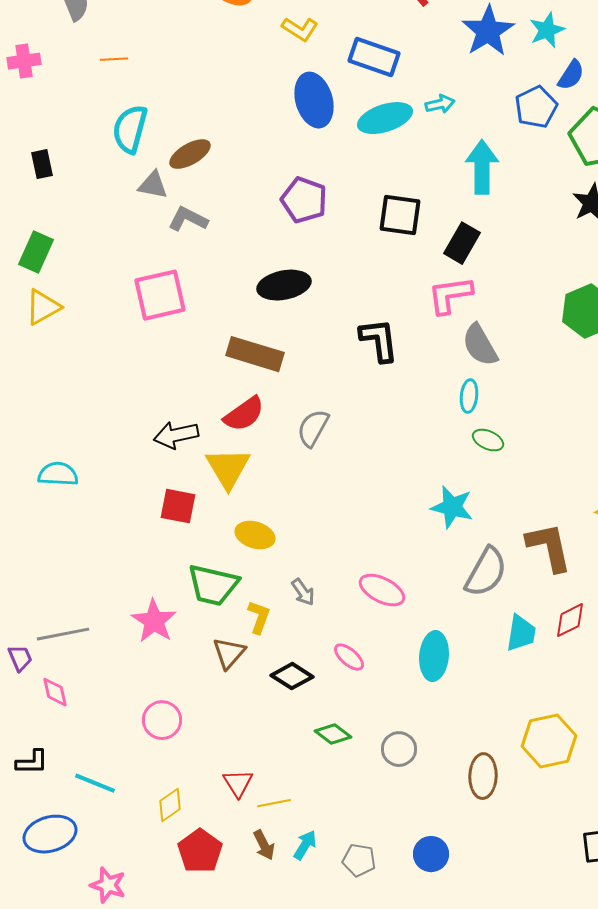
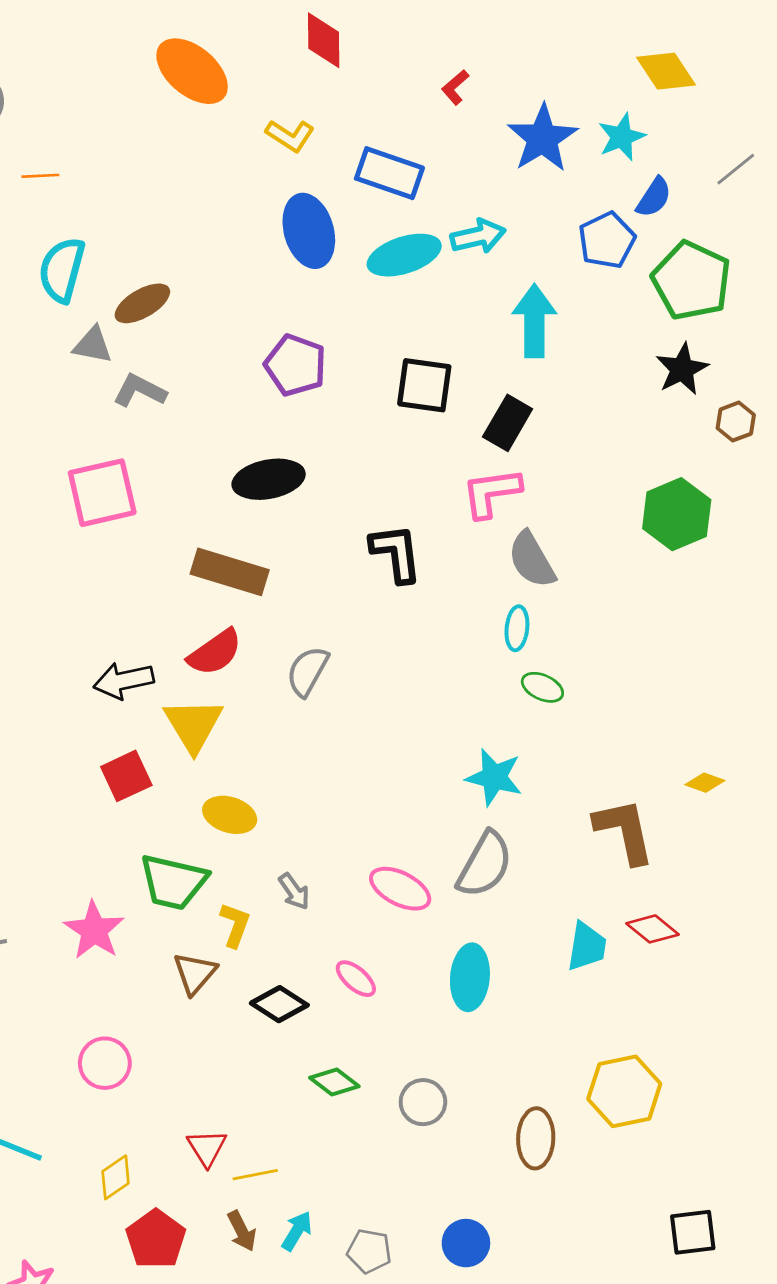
cyan arrow: (440, 104) -> (478, 236), size x1.4
red square: (178, 506) -> (126, 776), turned -36
gray semicircle: (486, 572) -> (485, 865), moved
red diamond: (570, 620) -> (653, 929), turned 66

